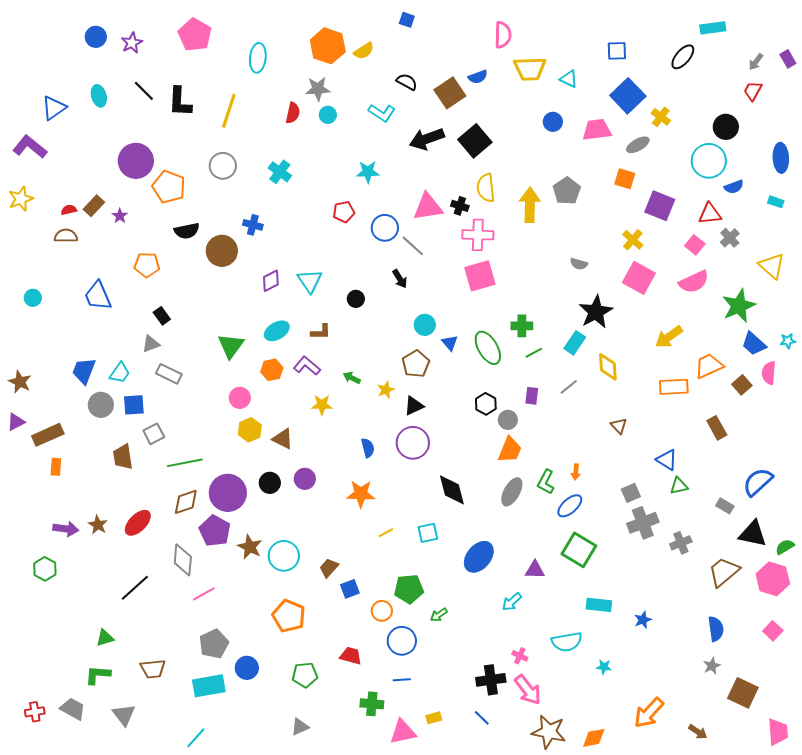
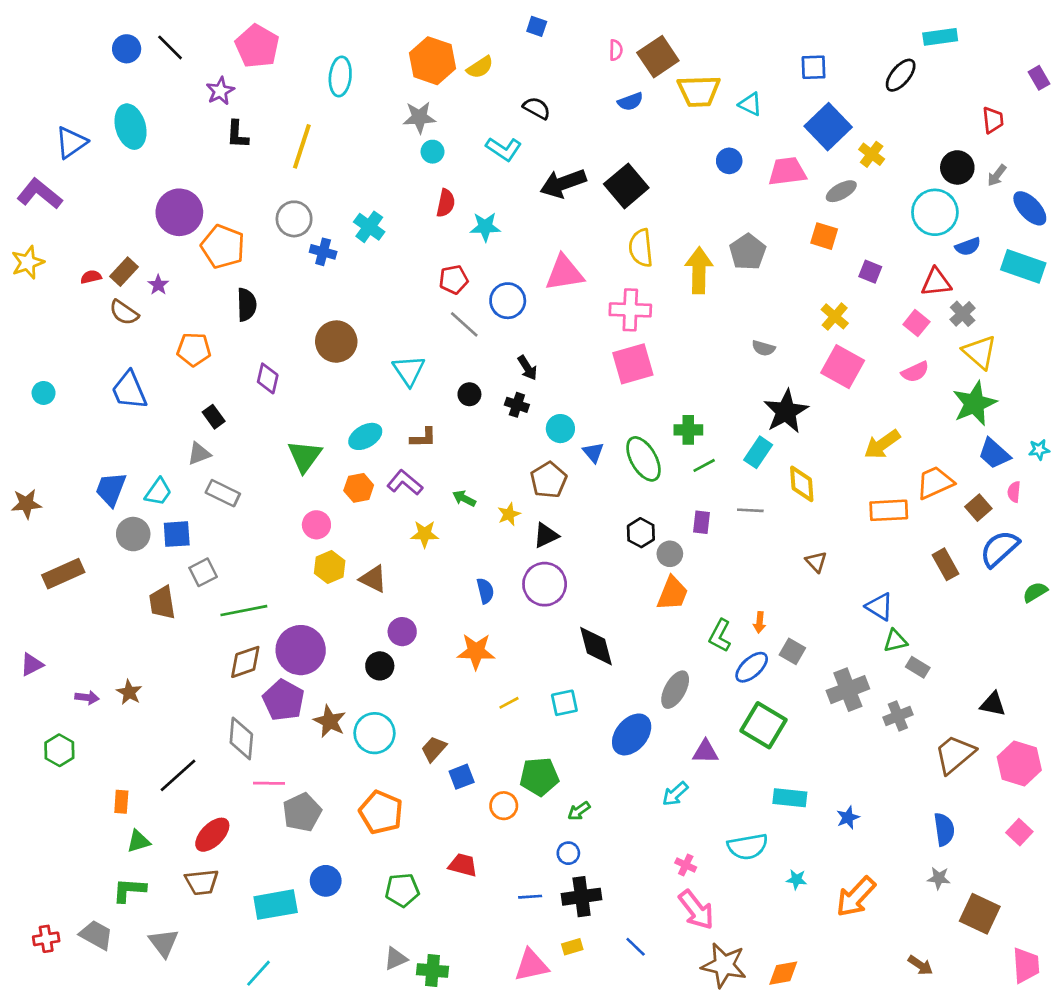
pink semicircle: (503, 35) -> (616, 50), moved, size x0.6
purple star: (132, 43) -> (220, 91), moved
gray arrow: (756, 62) -> (997, 175), moved
black line: (144, 91) -> (170, 47), moved
red trapezoid: (753, 91) -> (993, 120), turned 145
brown square: (450, 93) -> (658, 57), moved
cyan ellipse: (99, 96) -> (131, 127), size x1.5
black L-shape: (180, 102) -> (237, 135), size x0.7
red semicircle: (293, 113) -> (446, 203), moved
blue ellipse: (781, 158) -> (1030, 208), turned -40
cyan rectangle: (776, 202) -> (1023, 266), size x2.0
black cross: (460, 206) -> (517, 405), moved
purple square: (660, 206) -> (870, 272), size x0.6
blue cross: (253, 225) -> (323, 252), moved
black semicircle: (187, 231) -> (247, 305), turned -80
brown semicircle: (66, 236) -> (124, 313), moved, turned -145
gray line: (413, 246) -> (464, 324), moved
brown circle: (222, 251) -> (336, 342), moved
yellow triangle: (772, 266) -> (980, 352), moved
purple diamond: (271, 281) -> (268, 378), moved, turned -50
pink semicircle: (694, 282) -> (915, 372), size x0.7
pink semicircle: (769, 373) -> (1014, 492), size x0.7
brown star: (20, 382) -> (26, 504), turned -30
gray line: (569, 387) -> (750, 510), turned 42
purple triangle: (16, 422) -> (32, 665), moved
orange rectangle: (56, 467) -> (121, 802), moved
blue semicircle: (758, 482) -> (1000, 549), moved
black circle: (270, 483) -> (380, 666), moved
gray ellipse: (512, 492) -> (675, 690), moved
gray square: (631, 493) -> (792, 651), moved, turned -36
gray rectangle: (725, 506) -> (918, 667), moved
red ellipse: (138, 523) -> (212, 835), moved
purple arrow: (66, 529) -> (87, 698), size x0.7
black triangle: (753, 534) -> (993, 704), size x0.7
green semicircle: (785, 547) -> (1035, 592), moved
pink line: (204, 594) -> (269, 783), turned 30
blue circle: (402, 641) -> (568, 853), moved, size x0.6
gray pentagon: (214, 644) -> (302, 812), moved
gray star: (712, 666) -> (939, 878), turned 30
black cross: (491, 680) -> (582, 897), moved
green cross: (372, 704) -> (433, 970), moved
orange arrow: (649, 713) -> (856, 897), moved

